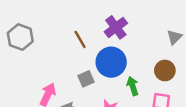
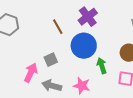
gray square: (86, 79) -> (51, 60), moved

